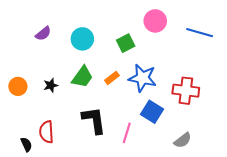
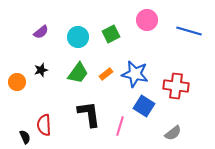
green square: (126, 43) -> (111, 34), moved
black star: (51, 85) -> (41, 70), moved

